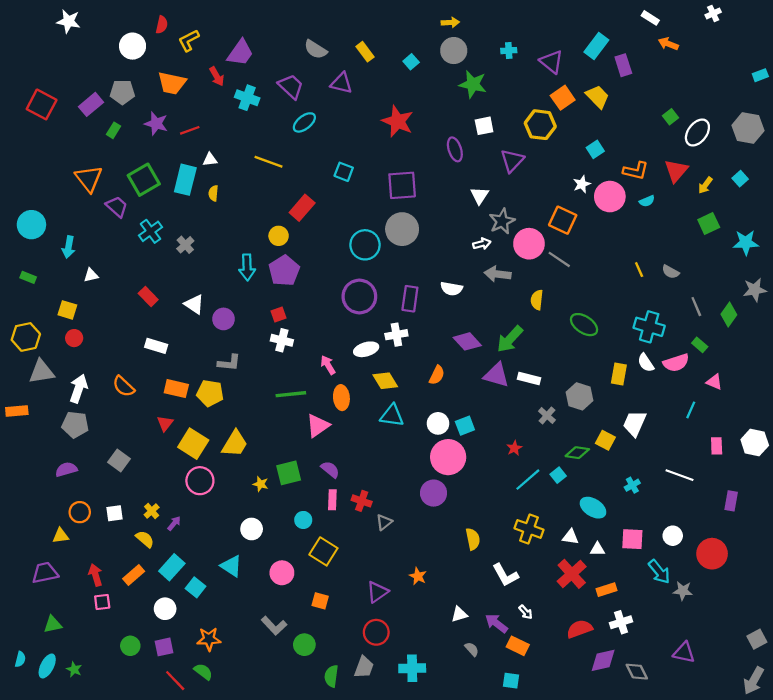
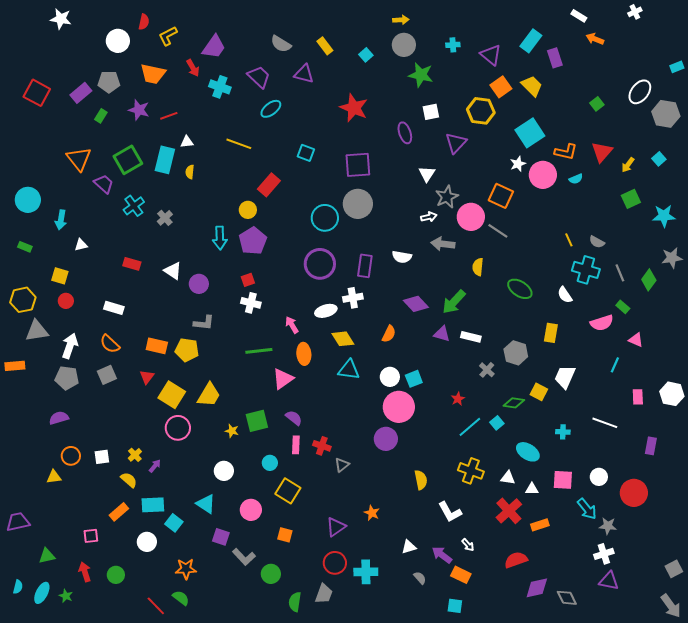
white ellipse: (697, 133) -> (640, 92), moved
cyan square: (595, 149) -> (530, 133), size x1.8
red rectangle: (148, 296) -> (132, 264), turned -30
cyan cross: (649, 327) -> (586, 270), moved
white rectangle: (156, 346) -> (114, 308), moved
white semicircle: (646, 363) -> (565, 295), moved
purple triangle: (496, 375) -> (442, 334), size x0.7
gray square: (119, 460) -> (107, 375), moved, turned 30
cyan cross: (632, 485) -> (563, 432), turned 32
cyan rectangle: (172, 567) -> (153, 505), turned 45
purple trapezoid: (45, 573) -> (18, 522), moved
red arrow: (95, 575) -> (85, 572), moved
white cross: (621, 622) -> (604, 554), moved
purple square: (164, 647) -> (221, 537), moved, turned 30
cyan cross: (412, 668) -> (366, 572), moved
gray arrow: (754, 681) -> (671, 606), turned -65

